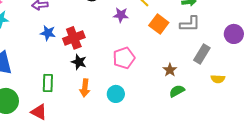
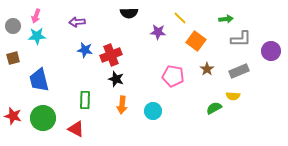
gray L-shape: (190, 24) -> (241, 39), moved
gray rectangle: (202, 54) -> (239, 71), turned 36
pink pentagon: (124, 58) -> (173, 76), moved, turned 30
brown star: (170, 70) -> (207, 69), moved
yellow semicircle: (218, 79) -> (233, 96), moved

